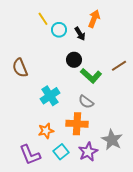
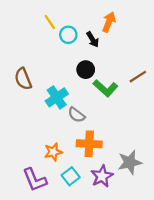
cyan cross: (50, 96) -> (57, 97), moved
gray semicircle: (86, 102) -> (76, 115), moved
gray star: (112, 140) -> (130, 162), turned 30

